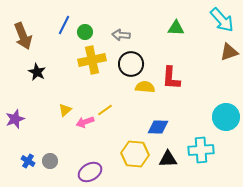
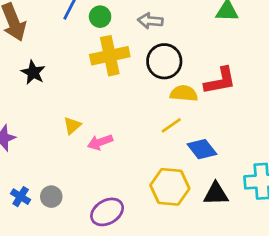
red L-shape: (171, 78) -> (220, 81), turned -105
yellow line: (105, 110) -> (171, 125), moved
blue diamond: (158, 127) -> (202, 149), turned 50

